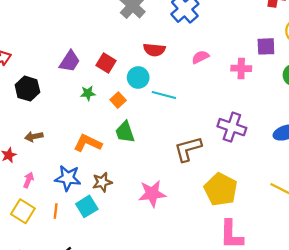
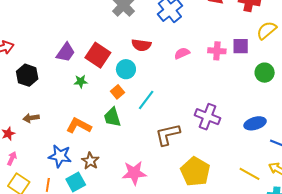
red square: (106, 63) -> (98, 55), size x1.4
pink cross: (241, 68) -> (217, 51), moved
cyan line: (164, 95) -> (146, 100), moved, turned -70
orange square: (118, 100) -> (118, 92), moved
pink arrow: (28, 180) -> (12, 158), moved
brown star: (102, 182) -> (90, 161), turned -30

